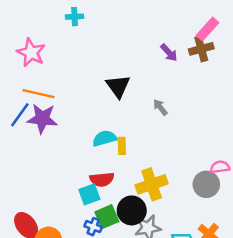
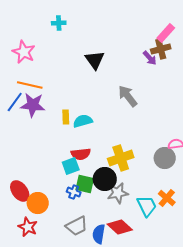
purple arrow: (169, 53) -> (150, 58), moved
black triangle: (118, 86) -> (95, 60), moved
gray arrow: (160, 107) -> (128, 96), size x1.6
yellow rectangle: (122, 146) -> (66, 117), moved
green square: (107, 217) -> (85, 184), turned 36

